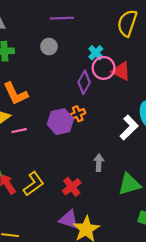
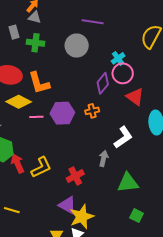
gray circle: (49, 47) -> (77, 45), size x1.5
red triangle: (121, 71) -> (135, 97), moved
purple hexagon: (60, 122) -> (62, 113), moved
white L-shape: (129, 128) -> (123, 137), moved

